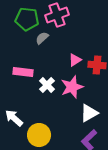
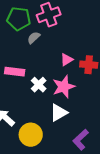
white triangle: (89, 113) -> (59, 113), moved

